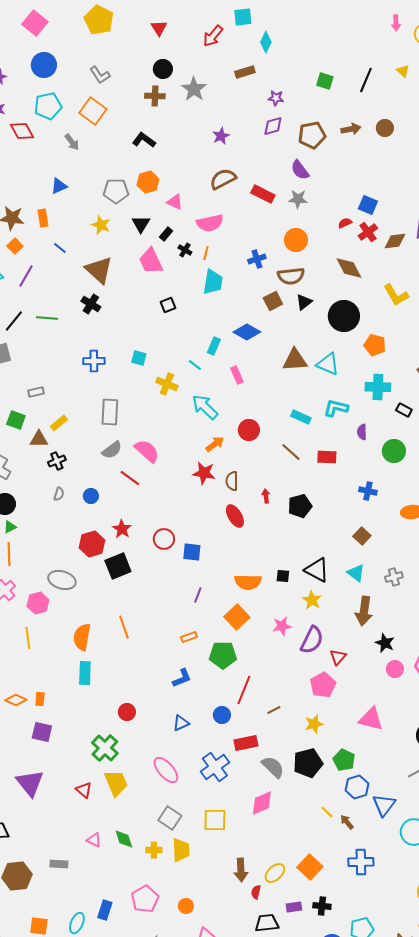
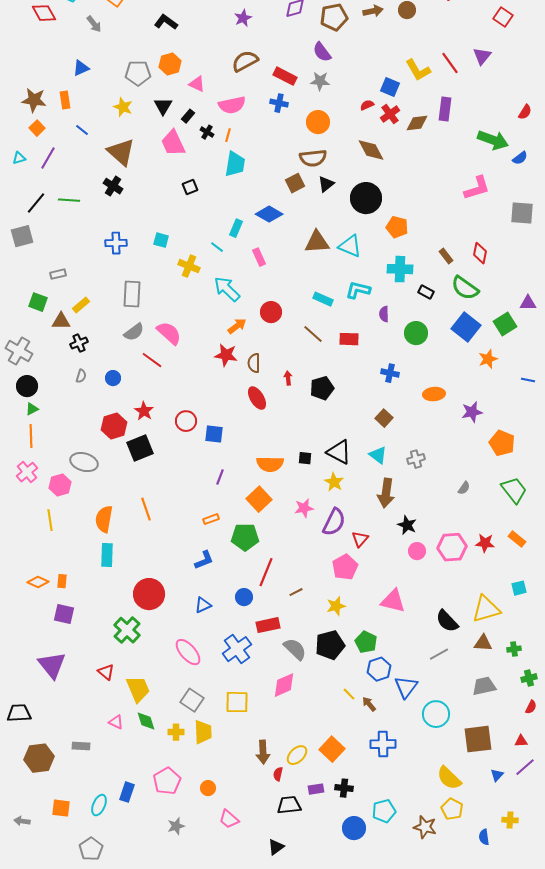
blue cross: (257, 259) -> (279, 103), moved, turned 30
yellow L-shape: (396, 295) -> (418, 70), moved
red circle: (127, 712) -> (149, 594), size x1.8
yellow trapezoid: (116, 783) -> (138, 689), moved

